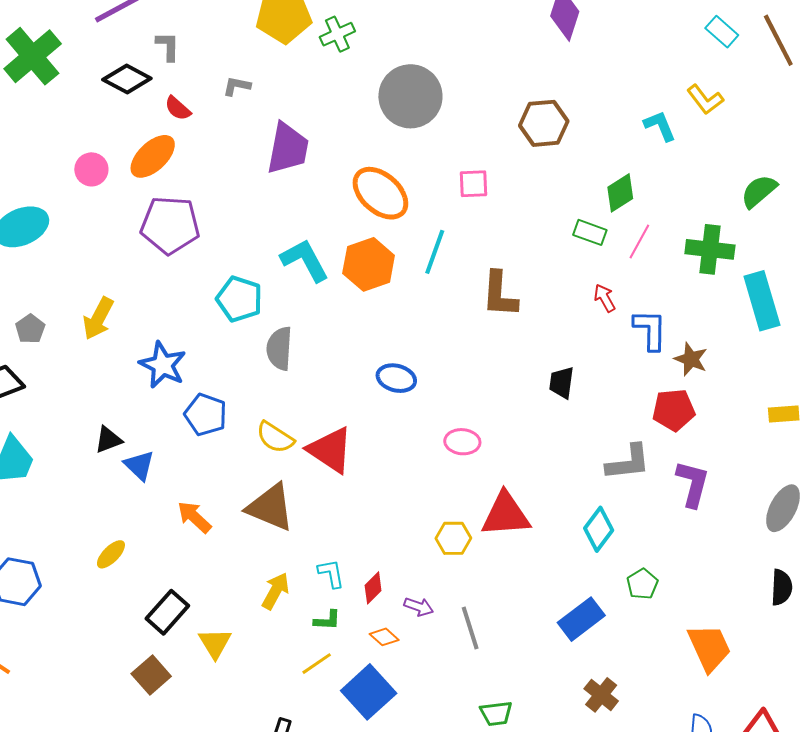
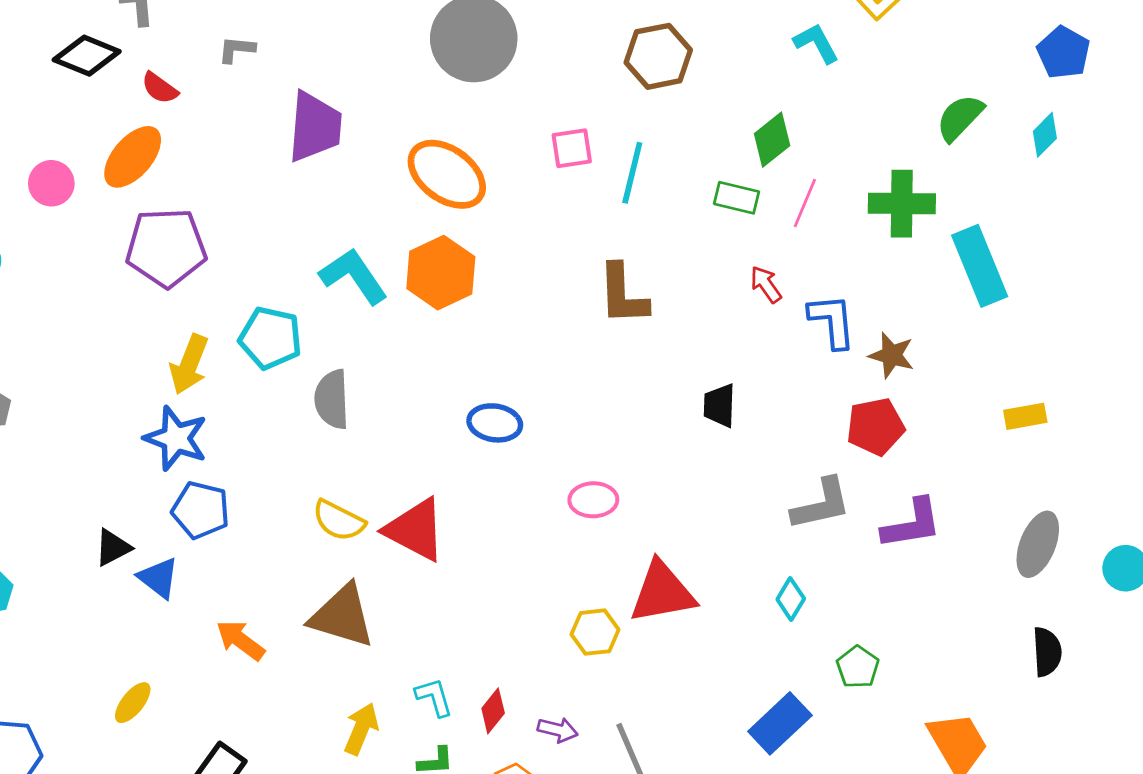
cyan line: (435, 252) -> (632, 173), moved
yellow arrow: (98, 318) -> (189, 364), moved
blue pentagon: (206, 415) -> (201, 510), moved
purple L-shape: (693, 484) -> (912, 524), turned 72
cyan diamond: (599, 529) -> (791, 599), size x0.7

